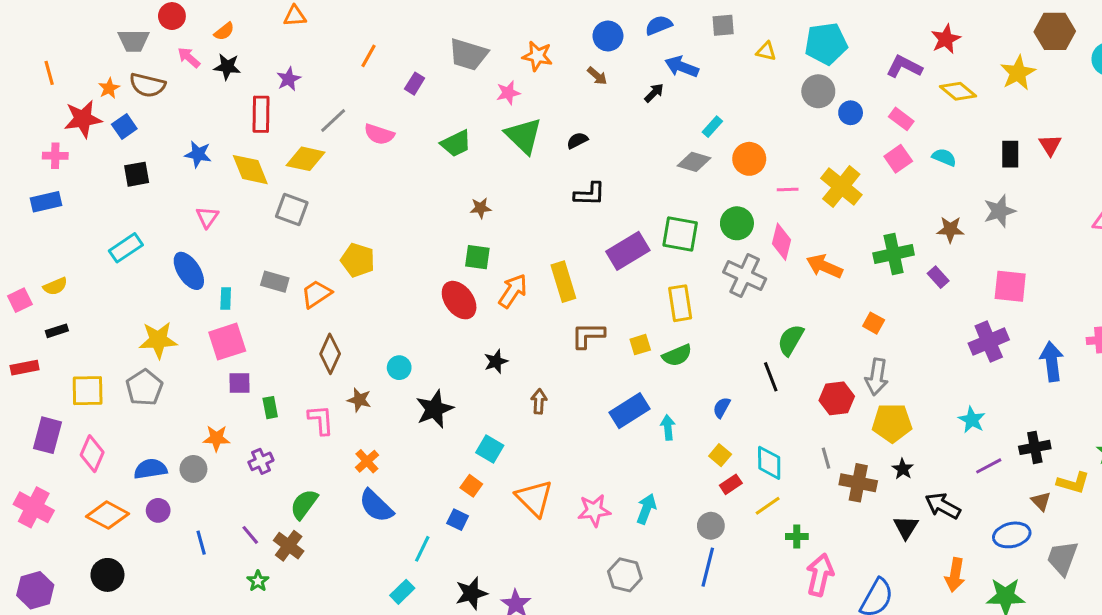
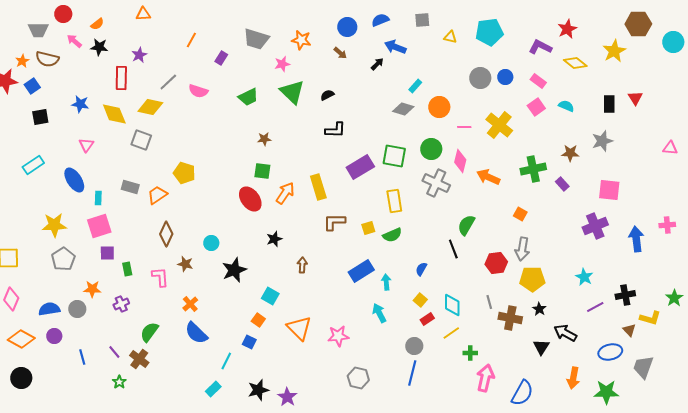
gray circle: (818, 91) -> (480, 78), moved
gray pentagon: (144, 388) -> (63, 259), moved
cyan arrow: (646, 509) -> (379, 313), moved, turned -48

